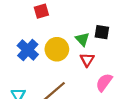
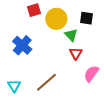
black square: (102, 32) -> (87, 18), moved
yellow circle: (57, 49) -> (56, 19), moved

